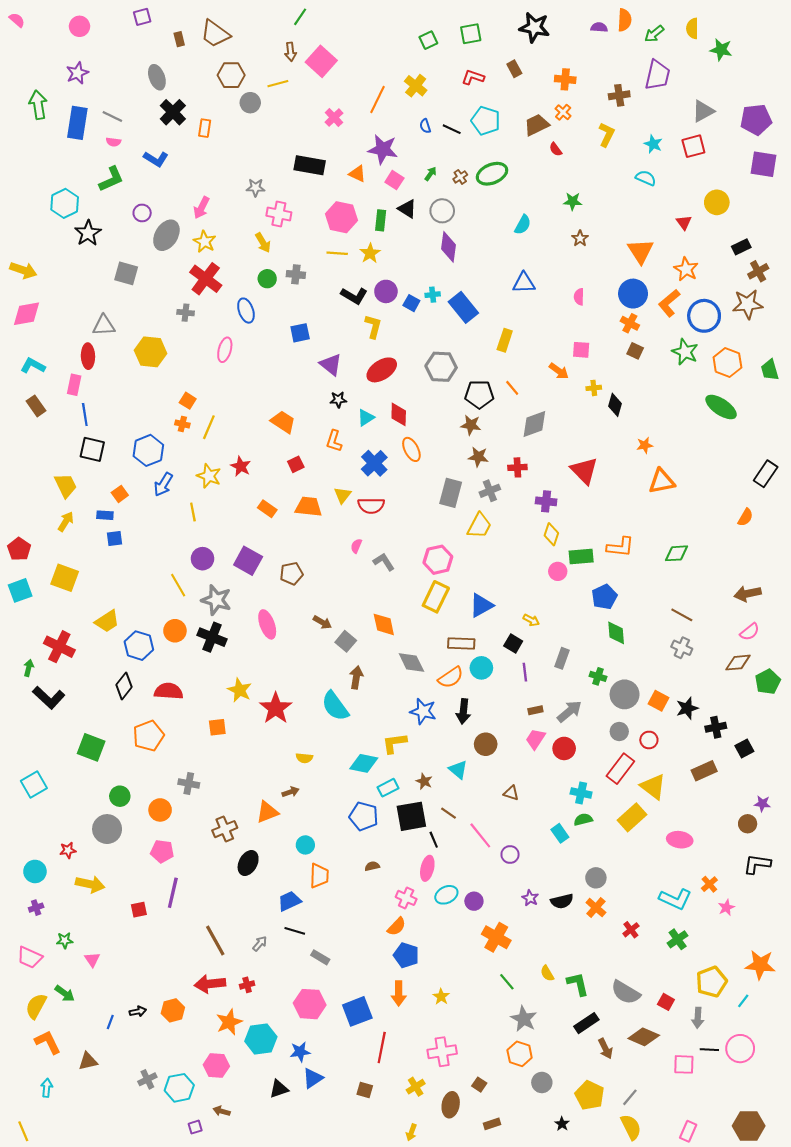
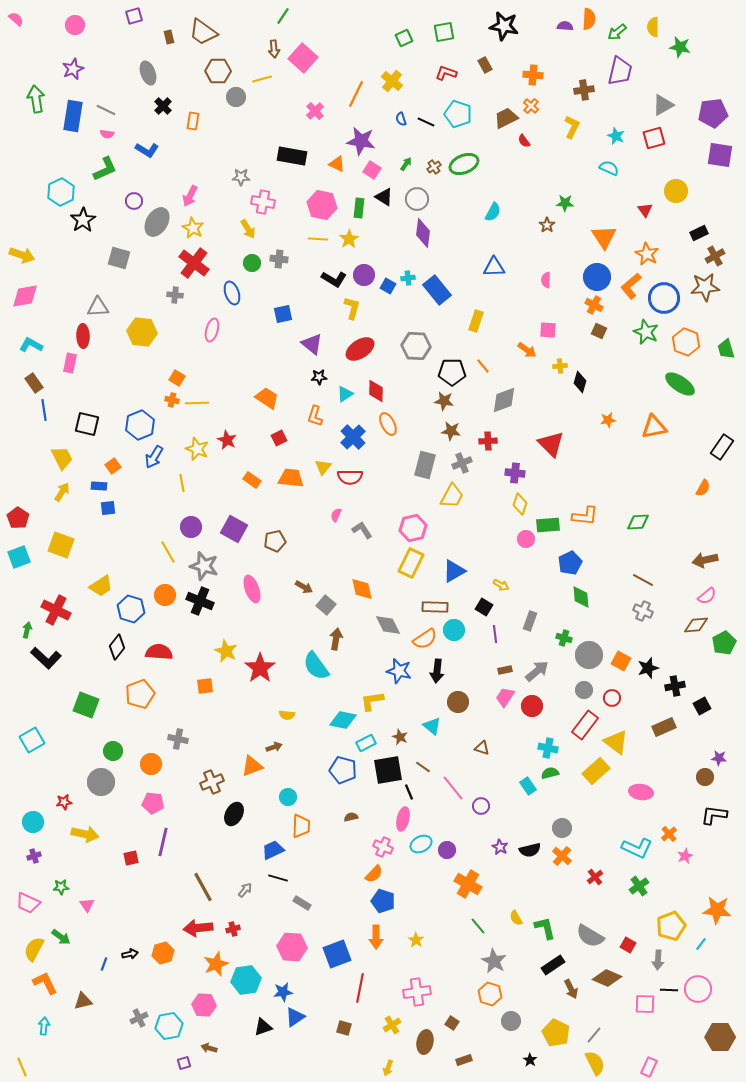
black cross: (173, 112) -> (163, 106), size x0.7
green star: (573, 201) -> (565, 203), moved
blue line: (85, 414) -> (44, 410), moved
yellow line: (209, 427) -> (197, 403), turned 65
orange triangle: (662, 481) -> (654, 427), moved
brown hexagon: (749, 1126) -> (720, 1037), moved

